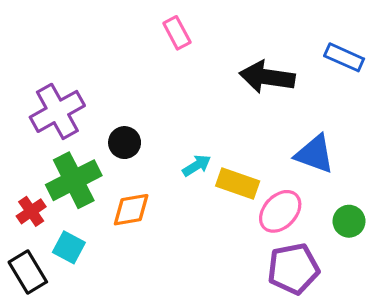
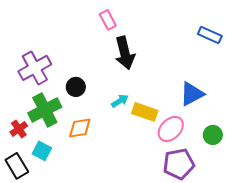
black arrow: (267, 77) -> (125, 53), moved, turned -112
blue triangle: (315, 154) -> (192, 94), turned -48

